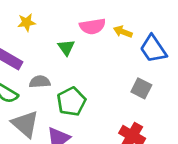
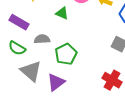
green triangle: (66, 47) -> (62, 13), turned -32

